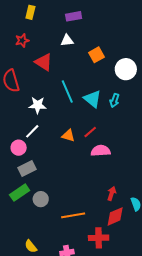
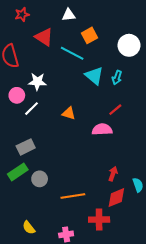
orange square: (96, 55) -> (90, 35), moved
cyan line: (67, 91) -> (72, 53), moved, turned -40
red line: (90, 132) -> (115, 110), moved
pink circle: (19, 148) -> (17, 95), moved

